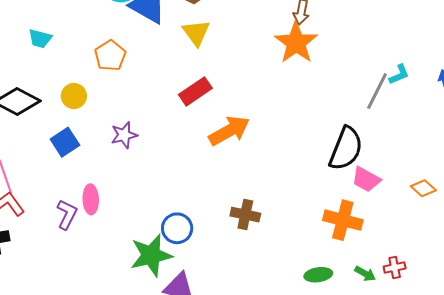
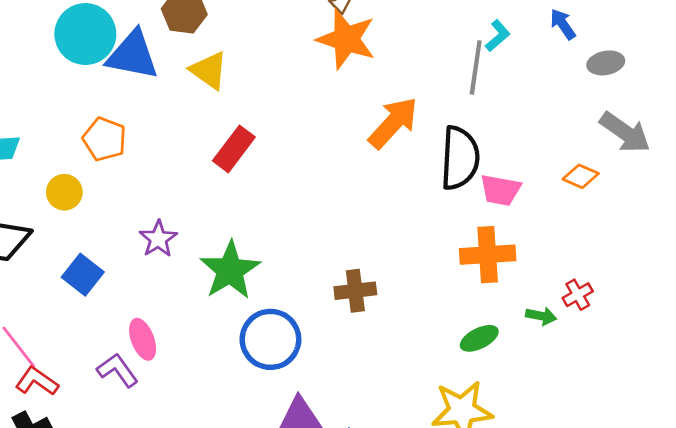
yellow circle: (74, 96) -> (64, 192), moved
orange arrow: (229, 131) -> (393, 123), moved
purple L-shape: (67, 215) -> (117, 370), turned -44
blue circle: (177, 228) -> (270, 339), size x1.4
green star: (151, 255) -> (230, 270), moved

